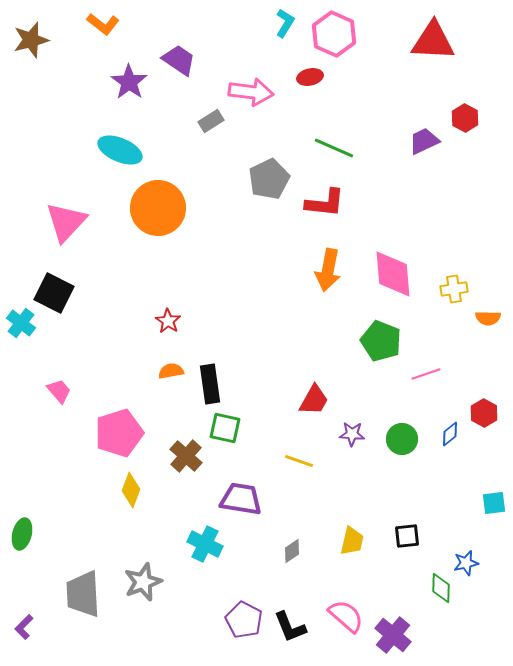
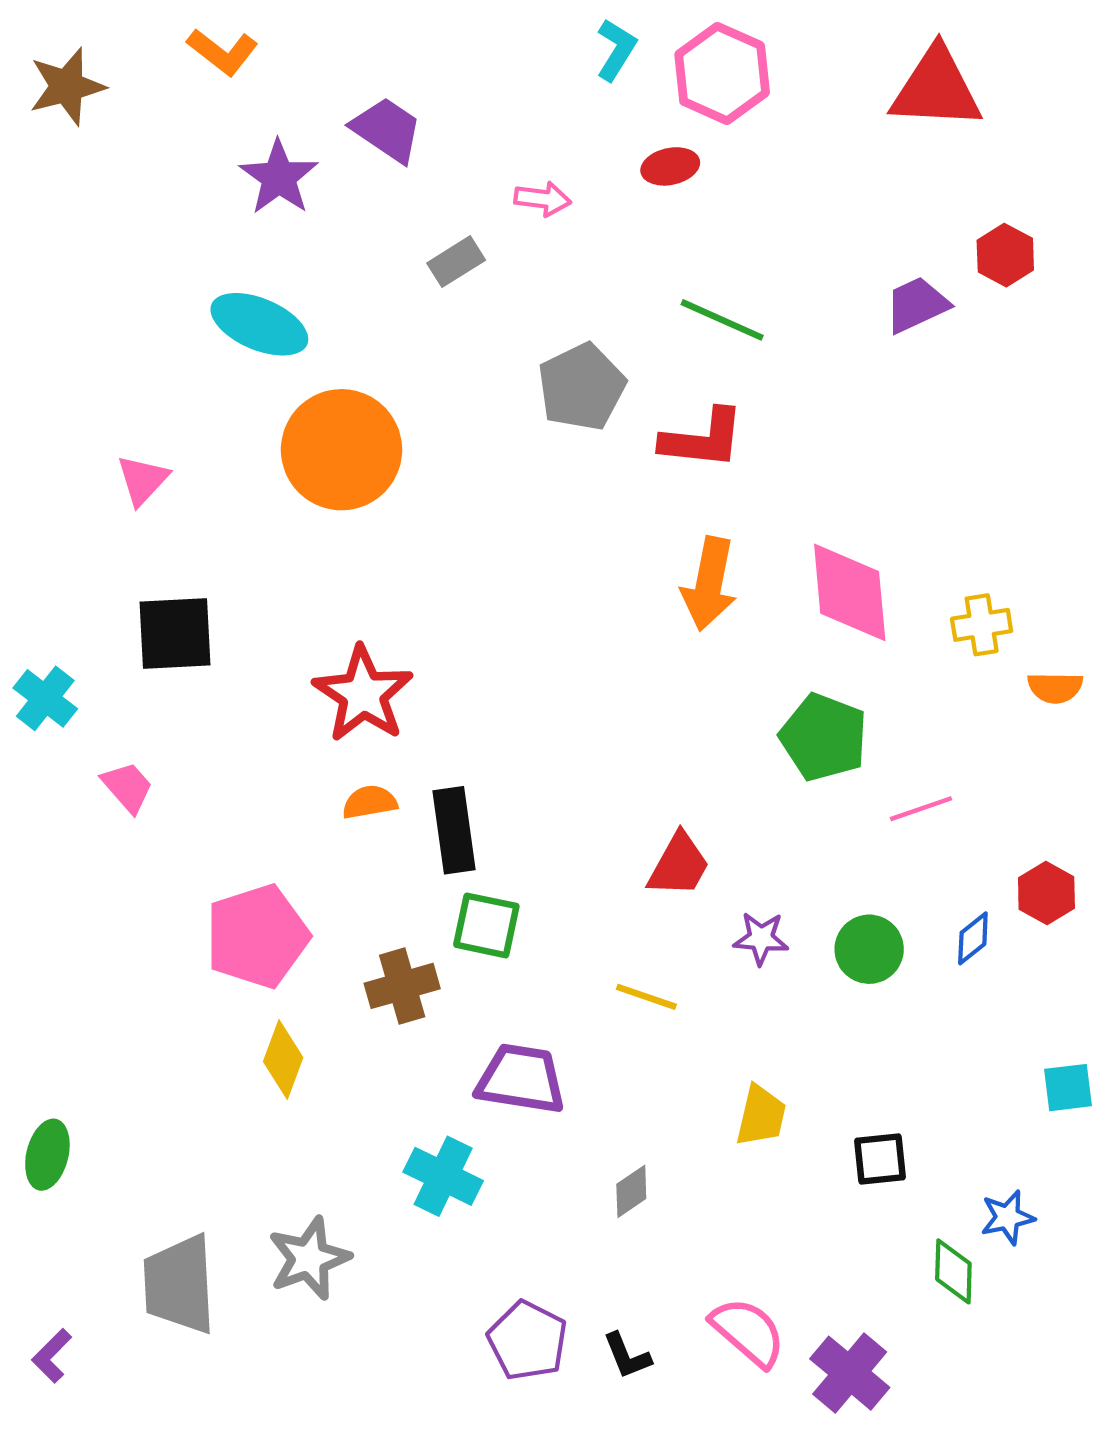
pink arrow: (251, 92) -> (543, 199), size x0.6
pink triangle: (66, 222) -> (143, 480), size x0.6
black square: (54, 293) -> (175, 634), moved, turned -30
red star: (168, 321) -> (363, 694), size x1.8
pink trapezoid: (59, 391) -> (127, 787), moved
brown cross: (186, 456) -> (402, 986), turned 32
yellow trapezoid: (352, 541) -> (761, 1116), moved
black L-shape: (290, 627) -> (627, 1356), size x0.7

